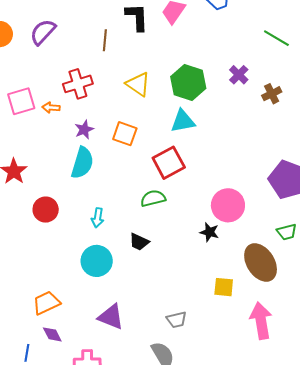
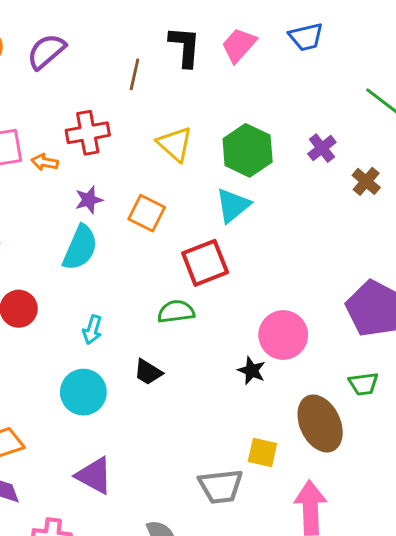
brown cross: (272, 94) -> (366, 181), turned -30
cyan triangle: (183, 121) -> (233, 205), turned -36
gray trapezoid: (177, 320) -> (221, 486), moved, size x1.5

